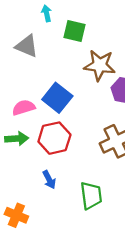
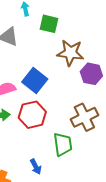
blue arrow: (49, 180) -> (36, 167), moved
green trapezoid: (91, 195) -> (63, 144), moved

